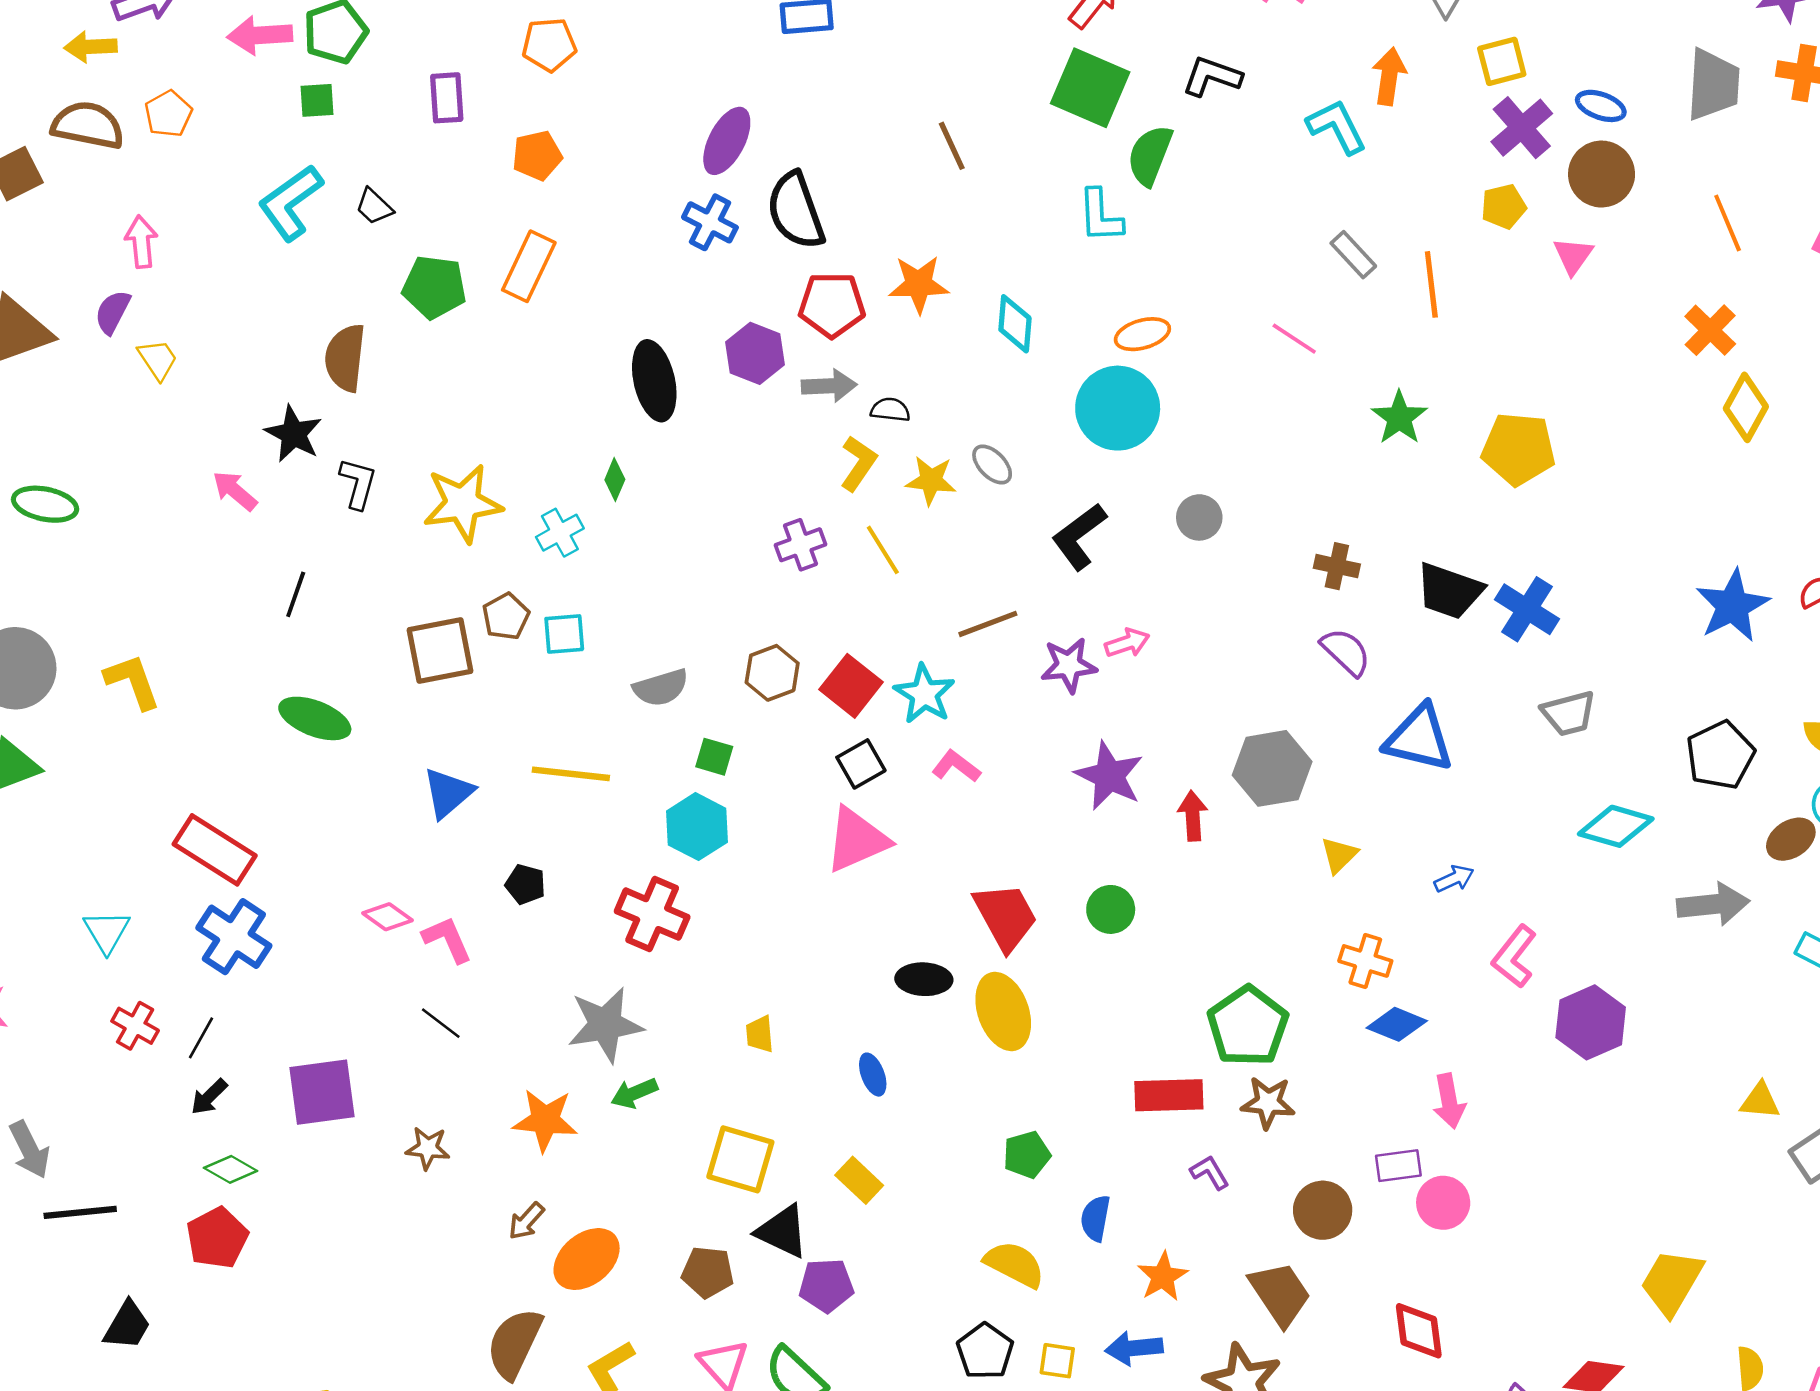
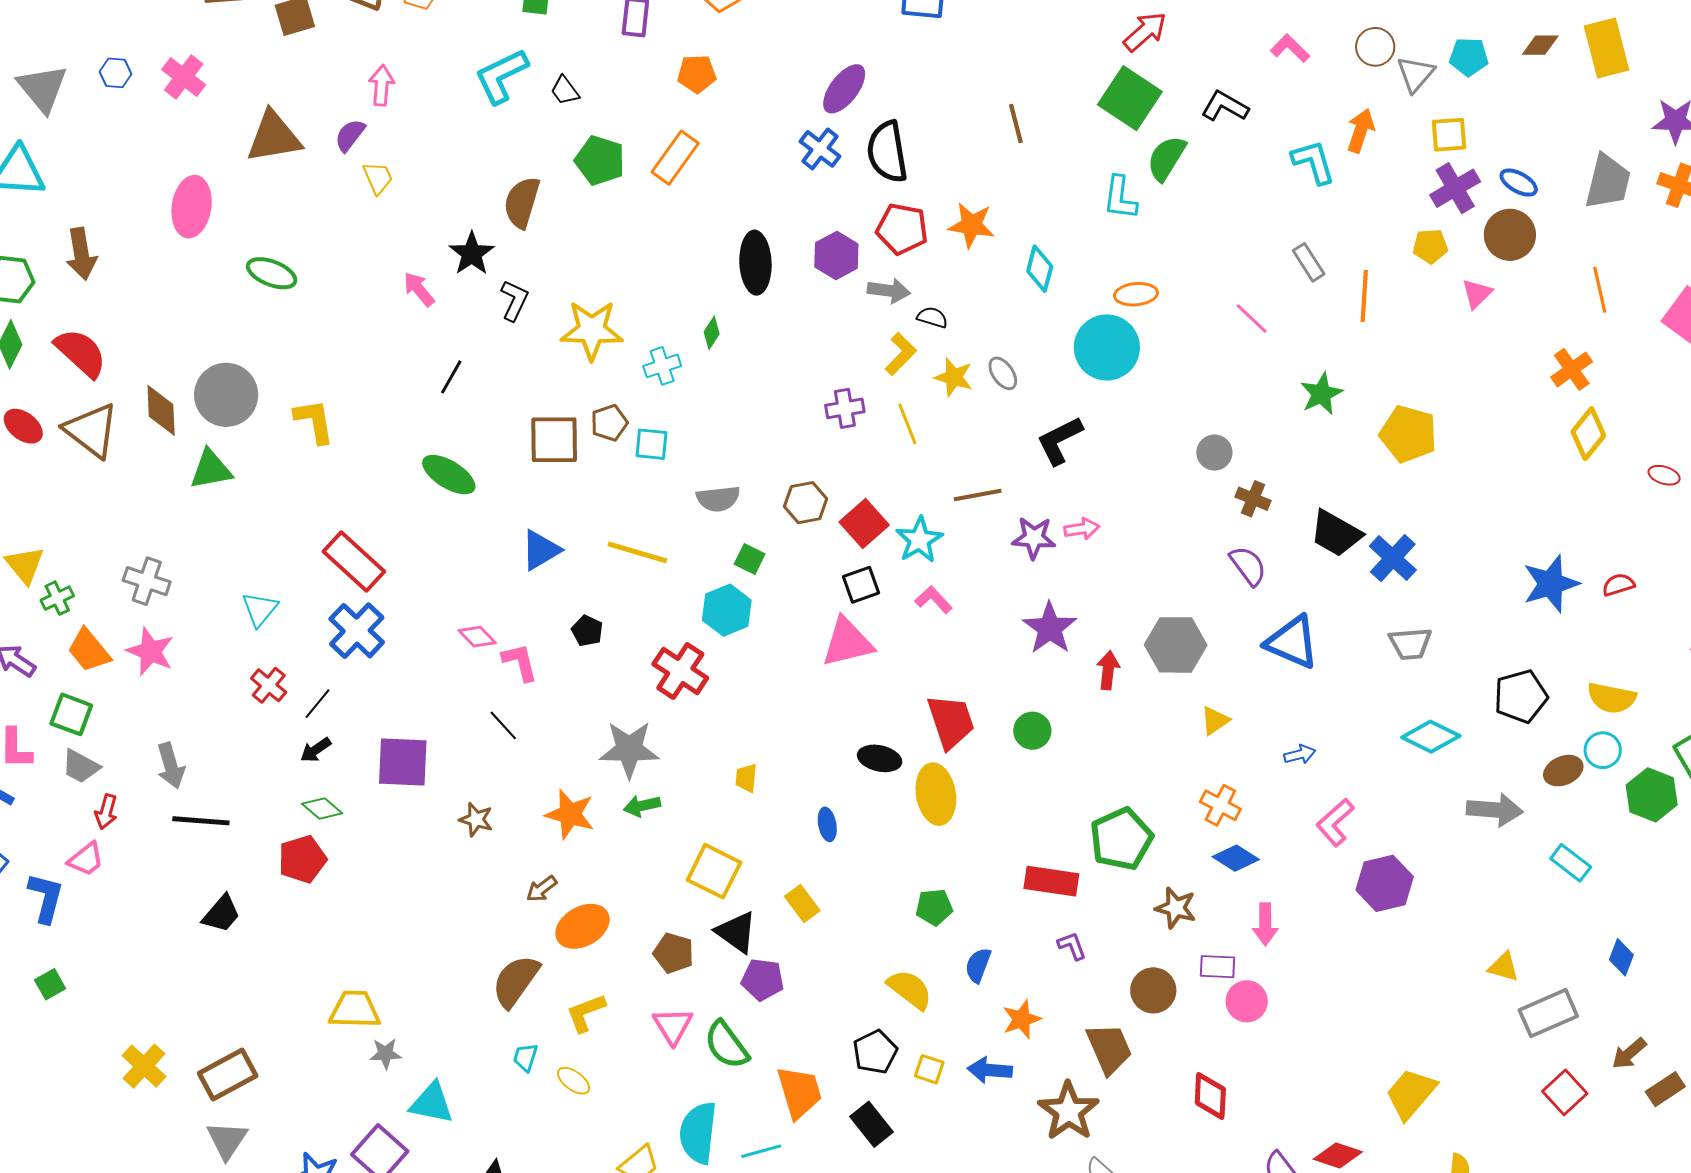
gray circle: (1199, 517) -> (1214, 453), moved
brown star: (1268, 1103) -> (1176, 908), moved

